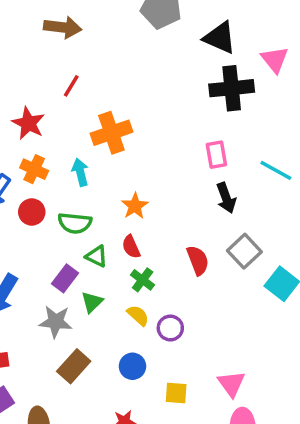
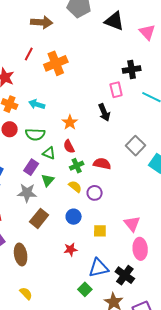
brown arrow: (63, 27) -> (42, 22), moved
black cross: (232, 88) -> (132, 69), moved, size x0.7
orange cross: (111, 133) -> (56, 63), moved
cyan arrow: (80, 172) -> (37, 104), turned -56
black arrow: (226, 198) -> (104, 113), moved
red semicircle: (198, 260) -> (102, 164), moved, turned -54
green cross: (143, 280) -> (77, 166), turned 32

